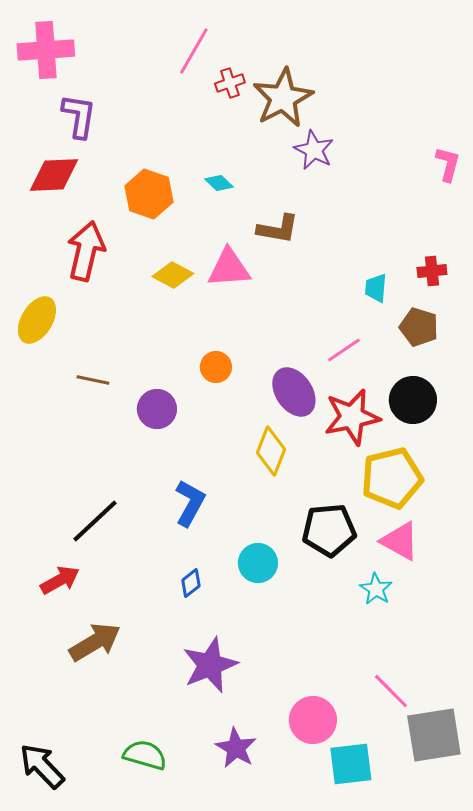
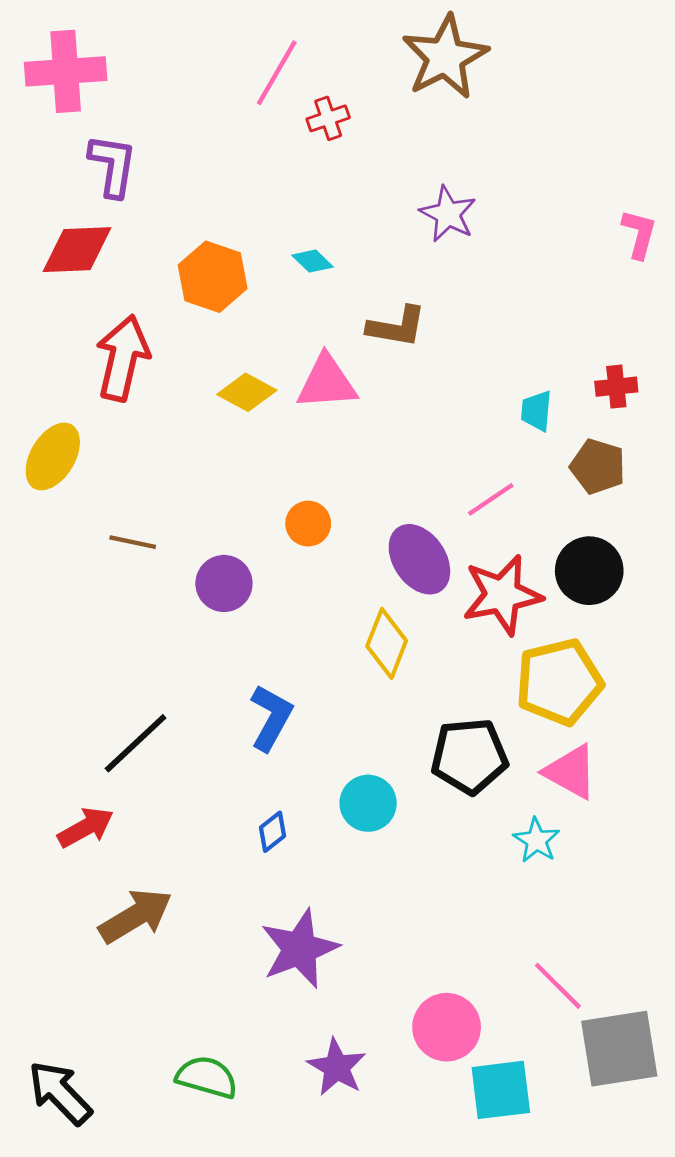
brown star: (283, 98) -> (445, 57), moved

